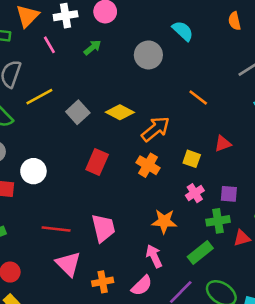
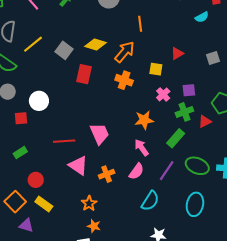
orange line: (198, 97) -> (140, 24), moved, turned 56
red rectangle: (97, 162) -> (84, 74), moved

